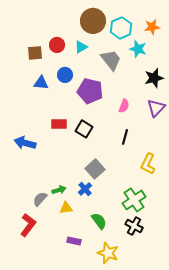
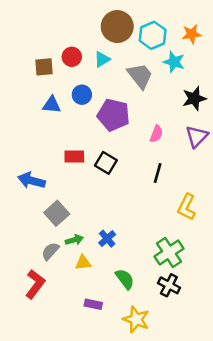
gray square: (95, 169) -> (57, 213), moved

